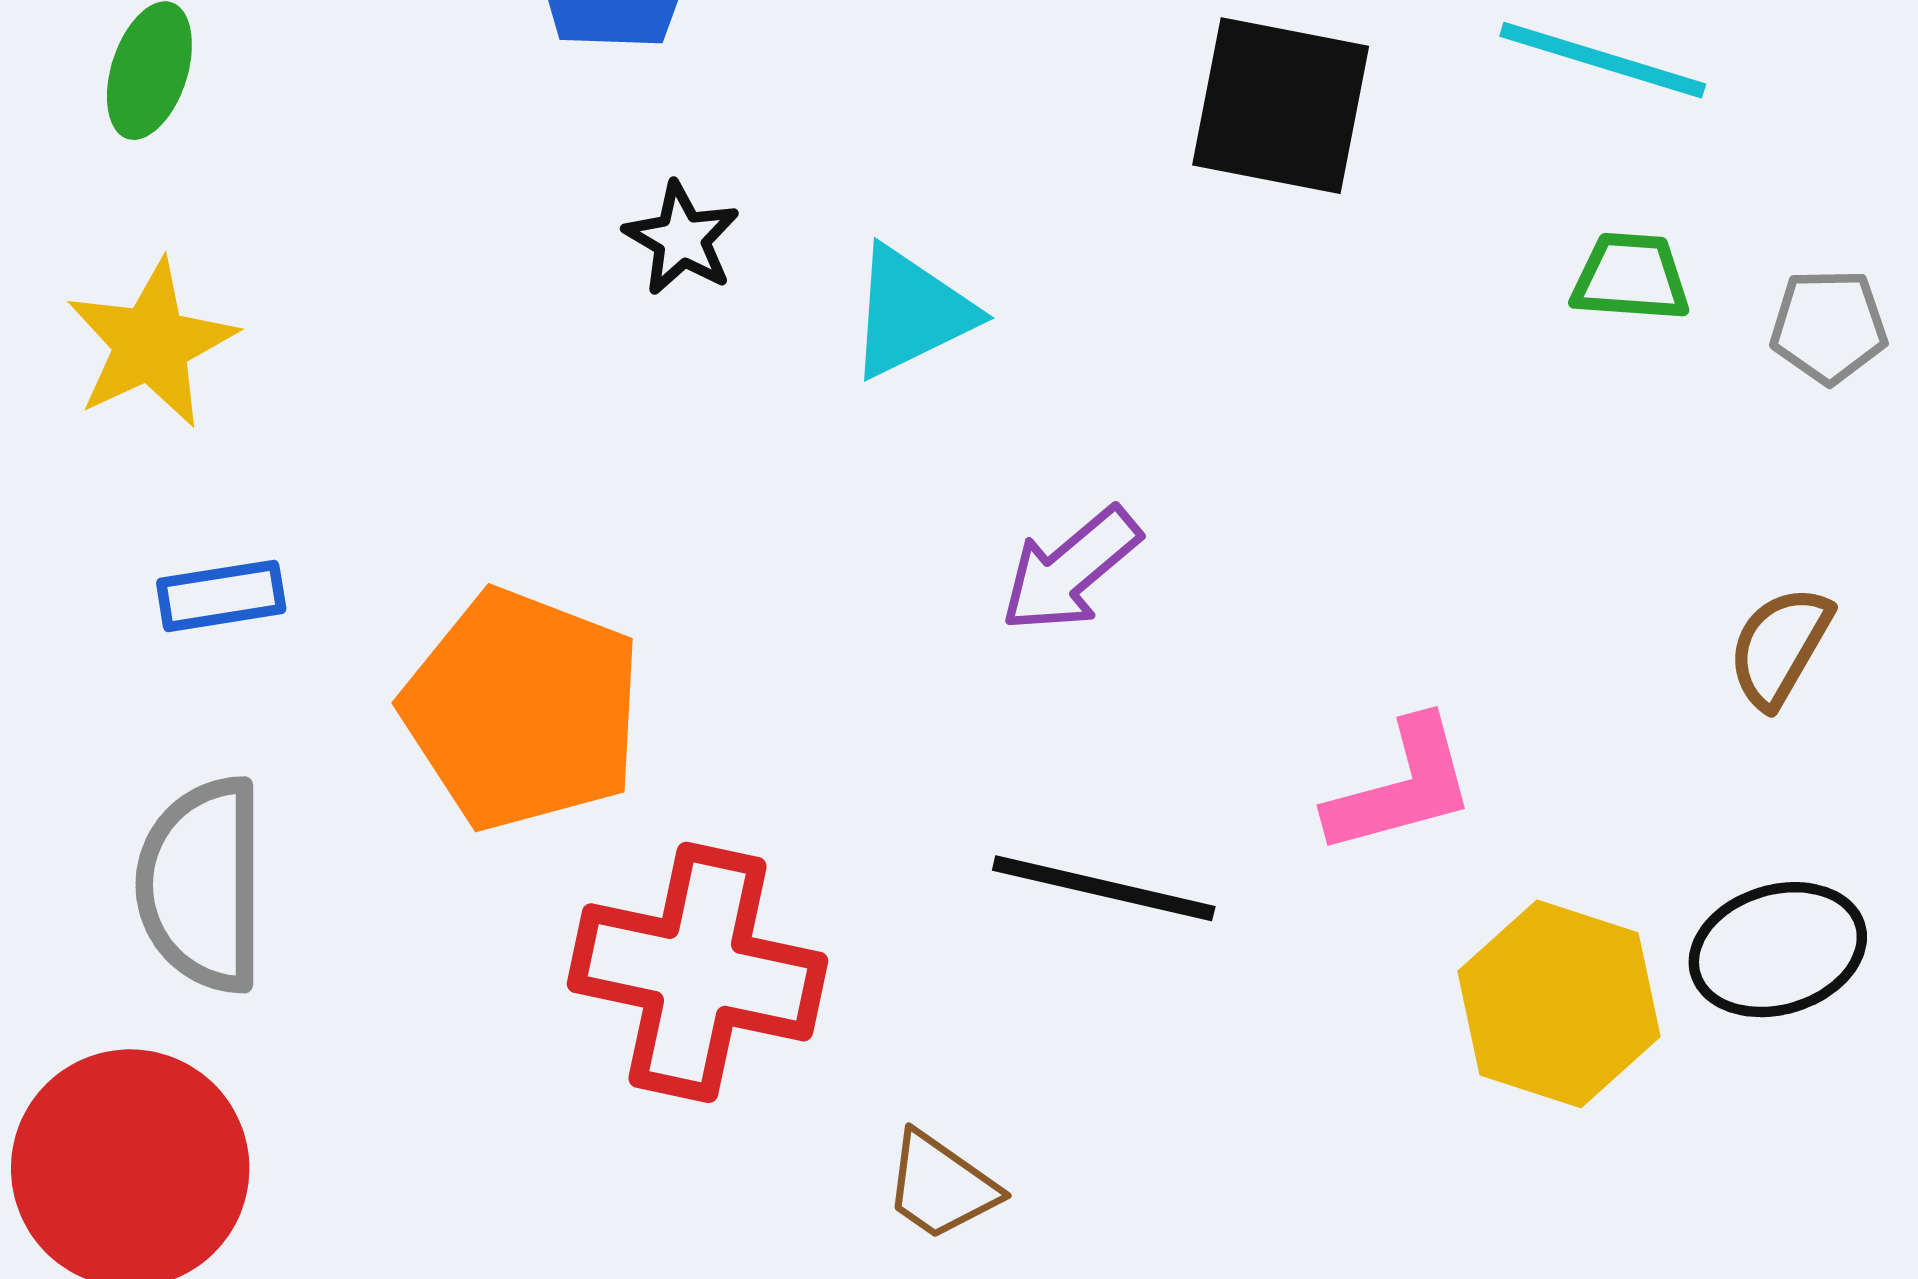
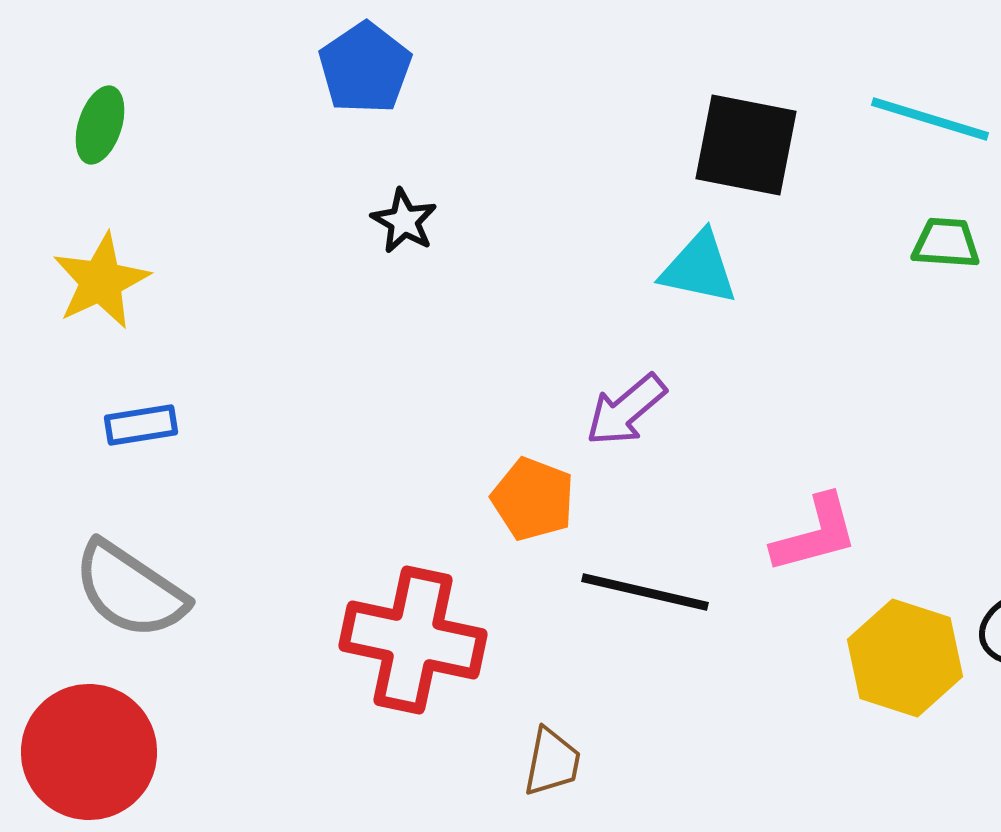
cyan triangle: (911, 312) -> (699, 268), moved, turned 38
orange pentagon: (522, 710) -> (533, 499), moved, size x0.6
gray semicircle: (202, 885) -> (130, 590), turned -56
brown trapezoid: (941, 1186) -> (552, 762), turned -114

